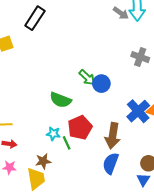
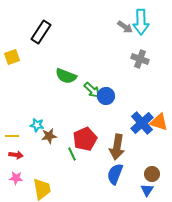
gray cross: (140, 57) -> (140, 59), moved
green semicircle: (61, 100) -> (66, 76), moved
cyan star: (53, 134) -> (37, 125), moved
brown star: (43, 161) -> (49, 136), moved

